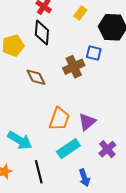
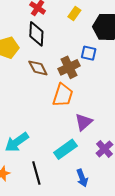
brown diamond: (36, 77) -> (38, 68), moved
orange trapezoid: (59, 119) -> (63, 95), moved
cyan arrow: (20, 140) -> (17, 142), turned 115

